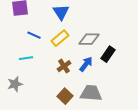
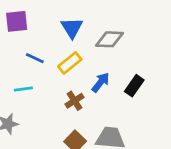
gray diamond: (89, 39) -> (109, 39), moved
blue arrow: (86, 64) -> (101, 82), moved

